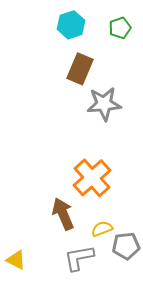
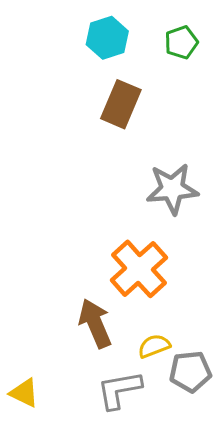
gray star: (104, 104) -> (172, 189), moved

